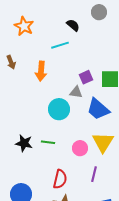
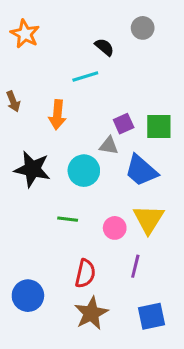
orange star: (24, 26) -> (25, 34), moved
black star: (24, 143) -> (32, 169), moved, size x1.4

